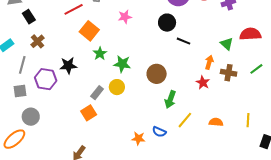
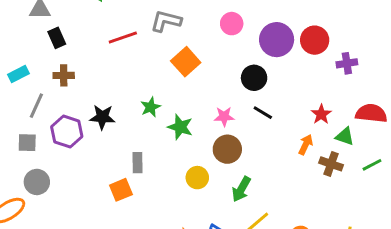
pink star: (125, 17) -> (224, 117), moved
orange square: (89, 31) -> (186, 62), moved
brown cross: (38, 41) -> (64, 75), turned 32
black line: (184, 41) -> (263, 113), moved
green triangle: (227, 44) -> (345, 136), moved, turned -32
red star: (203, 82) -> (321, 114), moved
yellow circle: (117, 87) -> (197, 178), moved
gray rectangle: (97, 93) -> (138, 163), turned -48

